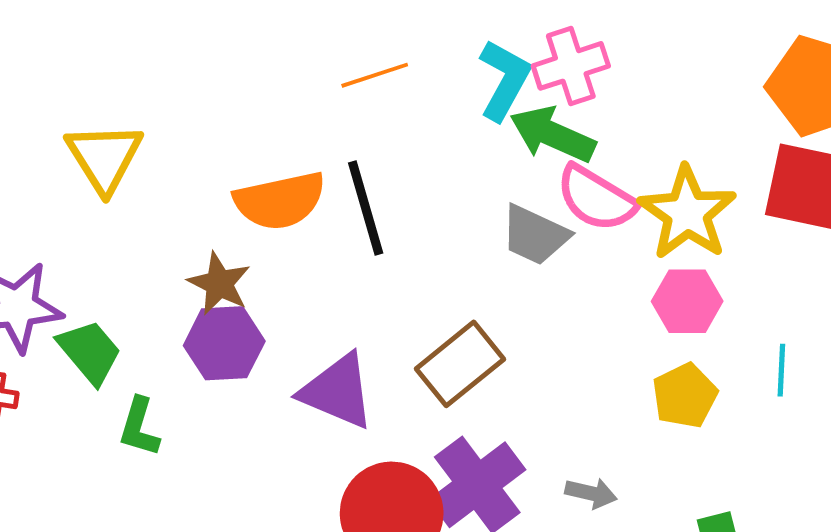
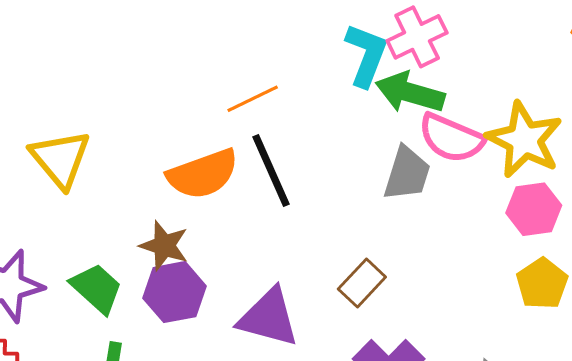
orange line: (375, 75) -> (253, 99), moved
gray trapezoid: (535, 235) -> (407, 173), turned -90
green trapezoid: (90, 352) -> (97, 288), moved
brown rectangle: (460, 364) -> (362, 283), size x0.7

